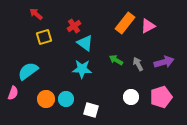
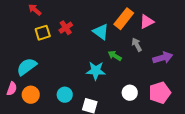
red cross: (74, 26) -> (66, 28), moved
cyan triangle: (85, 43) -> (101, 32), moved
gray arrow: (138, 64) -> (137, 45), moved
cyan star: (82, 69) -> (96, 71), moved
orange circle: (46, 99) -> (31, 95), moved

